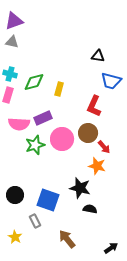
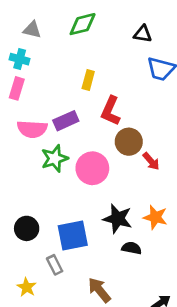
gray triangle: (12, 42) -> (32, 30), moved
green diamond: (34, 82) -> (83, 24), moved
red L-shape: (94, 106) -> (111, 111), moved
pink circle: (62, 139) -> (92, 168), moved
orange star: (97, 166) -> (155, 217), moved
blue square: (48, 200) -> (73, 235), turned -30

